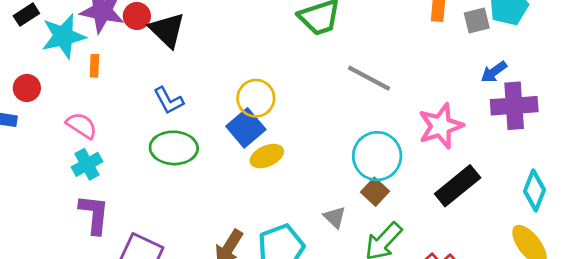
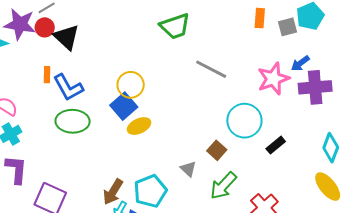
orange rectangle: (94, 66) -> (47, 75), moved
blue L-shape: (169, 101) -> (68, 88), size x1.4
pink star: (441, 126) -> (273, 79), moved
cyan circle: (377, 156) -> (244, 121), moved
black rectangle: (458, 186) -> (276, 145), size x0.6

